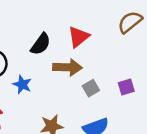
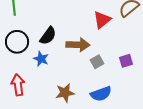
red triangle: (79, 37) -> (102, 20), moved
black semicircle: (41, 44) -> (48, 36), moved

